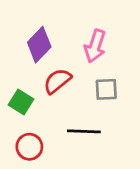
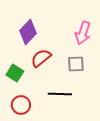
pink arrow: (95, 46) -> (83, 33), moved

